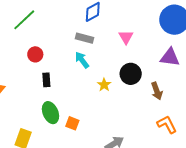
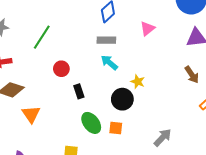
pink triangle: (126, 37) -> (147, 29), turned 35
black circle: (131, 74) -> (122, 99), moved

